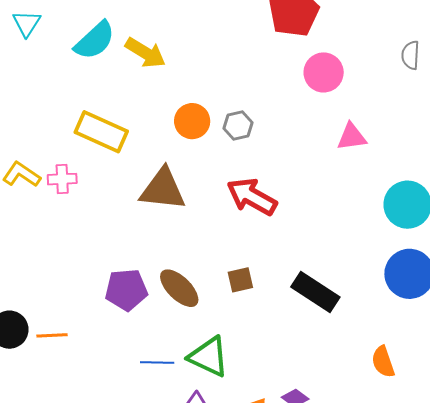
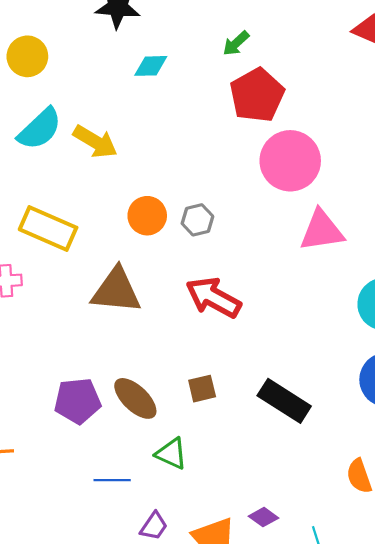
pink circle: (324, 72) -> (290, 161), size x1.4
pink triangle: (352, 137) -> (322, 231), size x1.4
green triangle: (209, 357) -> (171, 454), moved, size x0.7

